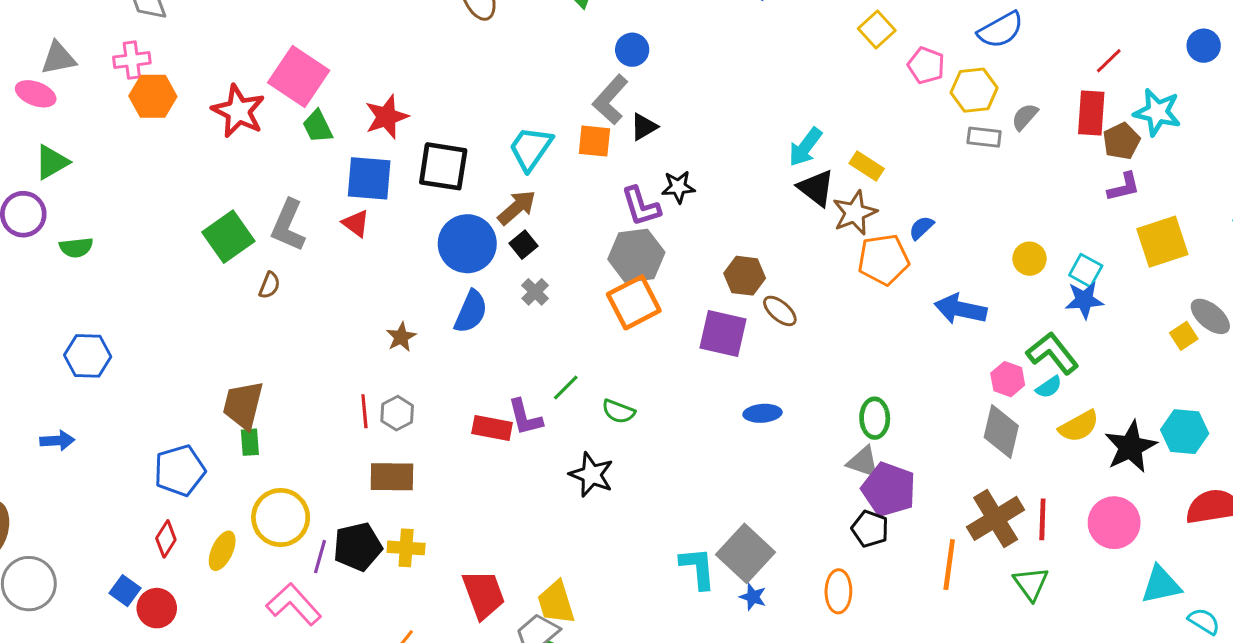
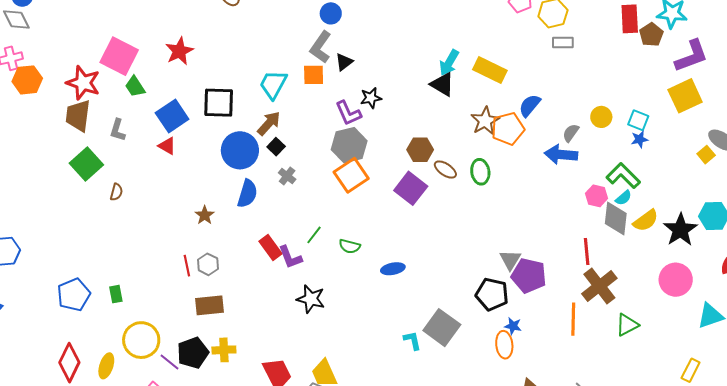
red star: (387, 117) -> (179, 51), moved
gray semicircle: (1025, 117) -> (571, 133), moved
yellow rectangle: (867, 166) -> (490, 70), size x1.5
blue square: (369, 178) -> (172, 116), turned -32
purple L-shape: (1124, 187) -> (691, 56), moved, size x1.6
black triangle: (816, 188) -> (442, 84), moved
brown star: (855, 213) -> (485, 121), moved
gray L-shape: (288, 225) -> (118, 130), moved, size x0.7
blue semicircle: (921, 228) -> (530, 105), size x1.4
blue star: (1084, 300) -> (640, 139), size x0.7
purple square: (723, 334) -> (411, 188), turned 32
brown trapezoid: (243, 405) -> (78, 116), moved
blue ellipse: (762, 413) -> (393, 269), moved
green ellipse: (875, 418) -> (480, 172), moved
red rectangle: (492, 428) -> (271, 247), moved, turned 50
gray diamond: (1001, 431) -> (616, 219), moved
gray triangle: (863, 462) -> (510, 260), turned 50
blue pentagon: (180, 471) -> (74, 295), moved
black star: (591, 475) -> (311, 299), moved
red line: (1042, 519) -> (587, 252), moved
black pentagon: (870, 529) -> (492, 294), moved, size x1.4
red diamond: (166, 539) -> (69, 363), size x1.6
purple line: (320, 557) -> (169, 362), turned -60
cyan L-shape: (698, 568) -> (412, 340), size x0.7
green triangle: (1031, 583) -> (627, 325), turned 45
blue star: (753, 597) -> (513, 326), moved

